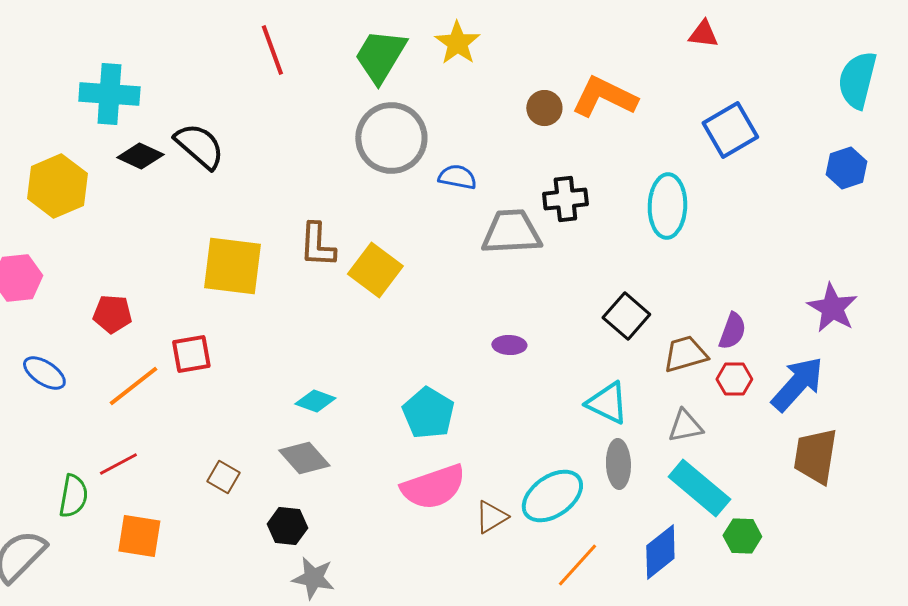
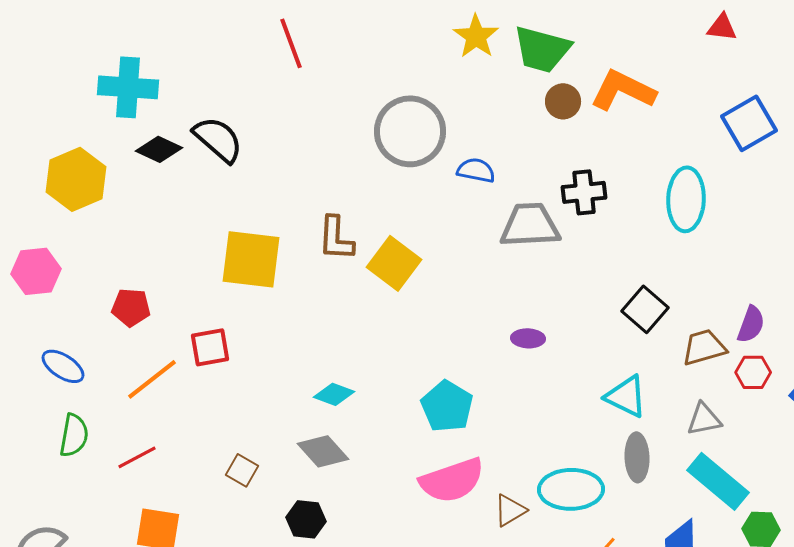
green trapezoid: (380, 56) -> (542, 49), moved, turned -106
green semicircle: (73, 496) -> (74, 435), moved
cyan ellipse: (552, 496) -> (571, 489), turned 34

